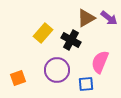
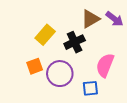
black cross: (71, 40) -> (75, 42), turned 36
orange square: (18, 78) -> (35, 66), moved

